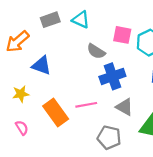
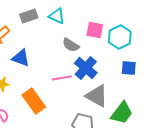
blue cross: (112, 76) -> (86, 68), turned -30
pink line: (86, 105) -> (62, 78), moved
gray triangle: (124, 107) -> (97, 96), size x1.4

